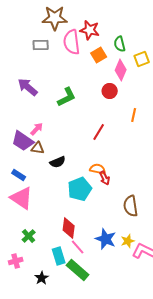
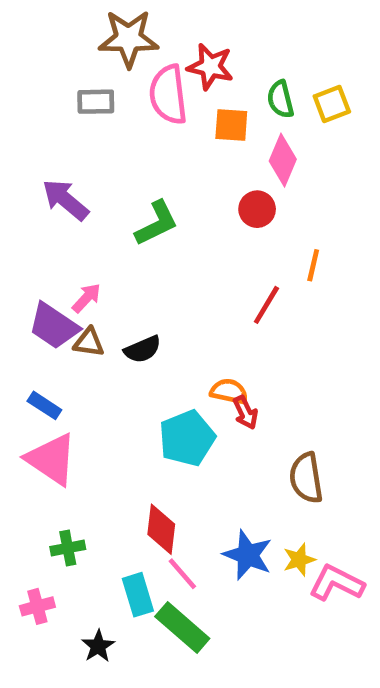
orange square: (99, 55) -> (231, 125), turned 35
yellow square: (142, 59) -> (332, 104), moved
red line: (99, 132) -> (266, 305), moved
black semicircle: (58, 162) -> (143, 349), moved
green cross: (29, 236) -> (68, 548), turned 32

